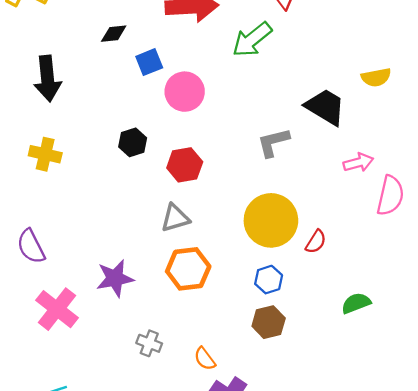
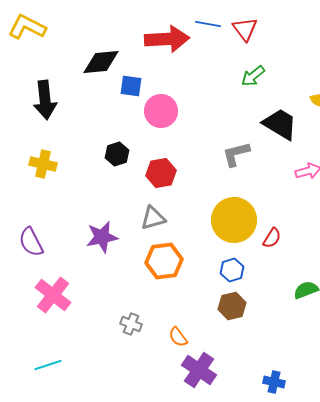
black diamond: (114, 34) -> (101, 62), size x1.6
green arrow: (252, 40) -> (253, 76), moved, size x0.7
blue square: (149, 62) -> (131, 86), turned 30
purple star: (115, 278) -> (102, 237), moved

